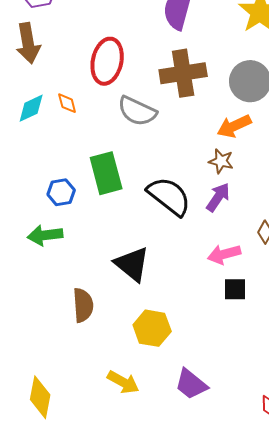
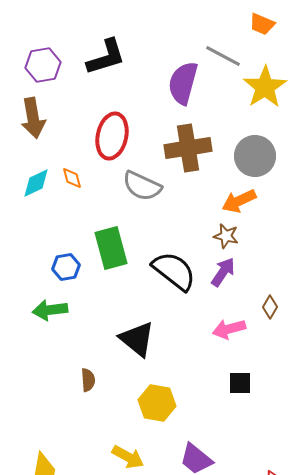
black square: (235, 289) -> (240, 383), moved
brown semicircle: (83, 305) -> (88, 380), size x0.7

